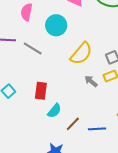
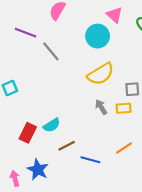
cyan circle: (56, 25) -> (98, 36), moved
red rectangle: (41, 91) -> (28, 133), moved

